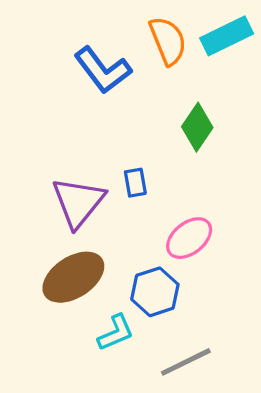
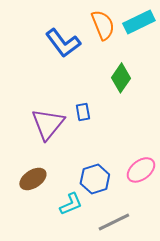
pink ellipse: (189, 238) -> (141, 170), moved
brown ellipse: (73, 277) -> (33, 179), moved, size x0.7

